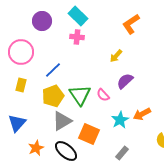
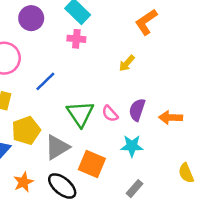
purple semicircle: (125, 81) -> (137, 110), moved, turned -30
yellow pentagon: (53, 96) -> (26, 130), moved
orange arrow: (142, 114) -> (171, 118), moved, turned 30
cyan star: (120, 120) -> (132, 146), turned 30

